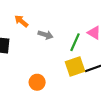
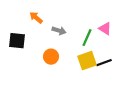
orange circle: (37, 82) -> (51, 57), moved

